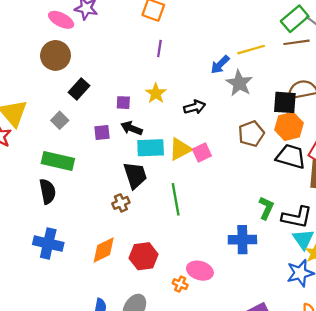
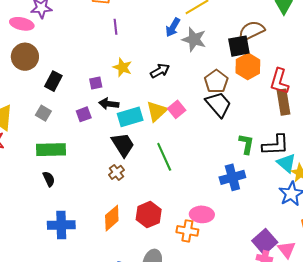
black trapezoid: (291, 156) -> (218, 104), moved, turned 48
black semicircle: (47, 191) -> (49, 179), size x0.7
orange cross: (180, 284) -> (187, 231), size x1.5

